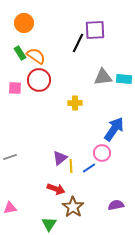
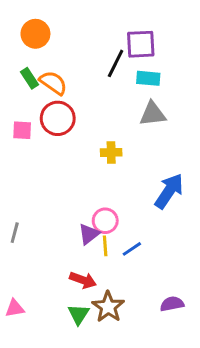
cyan rectangle: (124, 79) -> (148, 78), moved
pink circle: (102, 153) -> (105, 221), moved
gray line: (10, 157) -> (15, 233), turned -56
green triangle: (49, 224) -> (78, 314), moved

